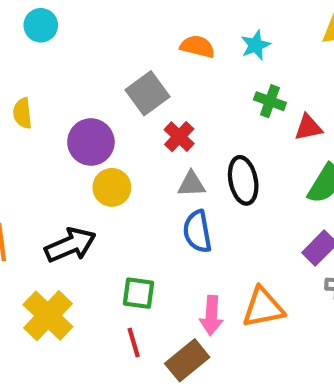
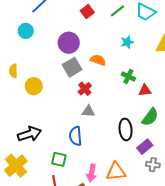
cyan star: (256, 45) -> (127, 42), moved
orange semicircle: (197, 47) -> (98, 60), moved
purple circle: (91, 142) -> (69, 43), moved
black ellipse: (243, 180) -> (126, 129), moved
yellow circle: (112, 187) -> (34, 86), moved
blue semicircle: (197, 231) -> (76, 136), moved

